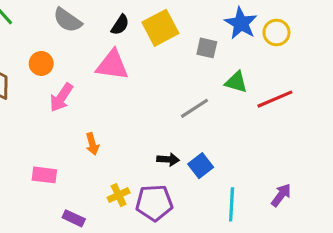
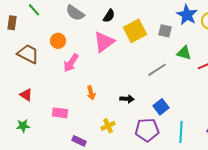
yellow square: (160, 28) -> (135, 31), moved
pink triangle: (112, 65) -> (104, 42), turned -45
black arrow: (168, 159) -> (127, 99), moved
purple pentagon: (154, 203) -> (147, 130), moved

